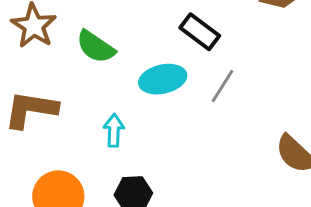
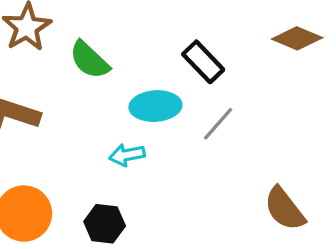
cyan arrow: (114, 130) -> (127, 155), moved, turned -112

